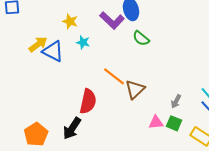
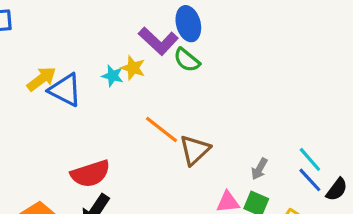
yellow star: (70, 21) -> (133, 68), moved
green semicircle: (141, 38) -> (187, 60), moved
red semicircle: (88, 101) -> (90, 174), moved, turned 60

